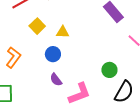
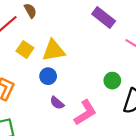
yellow triangle: (63, 32) -> (54, 50), size x1.6

